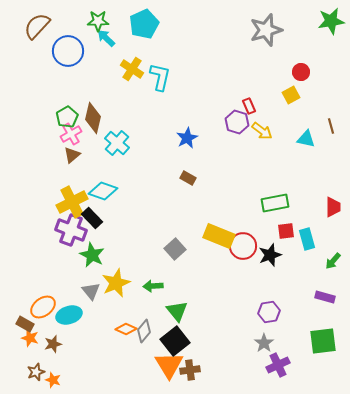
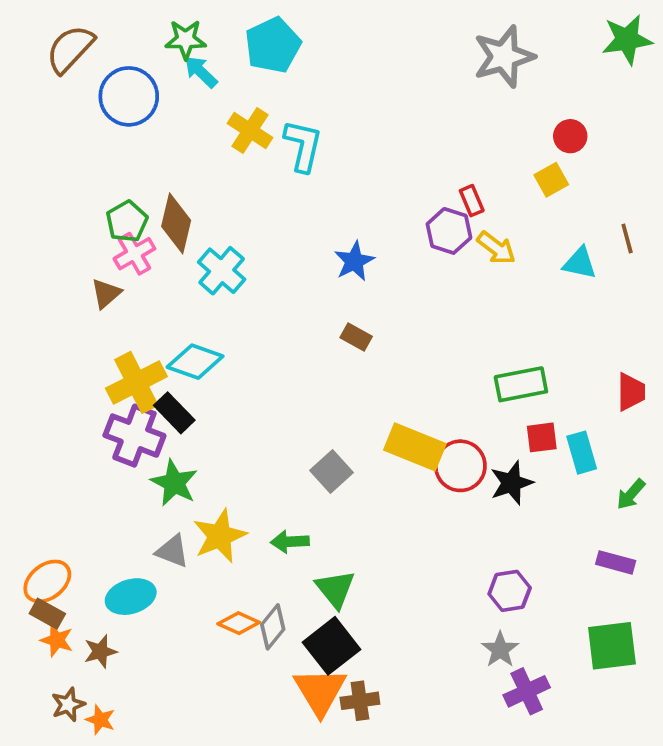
brown triangle: (72, 155) -> (106, 293), moved
gray triangle: (91, 291) -> (172, 551), turned -30
orange ellipse: (43, 307) -> (47, 581), moved

